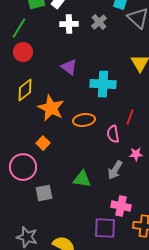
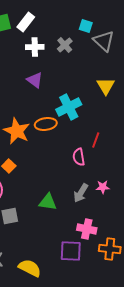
purple triangle: (69, 67) -> (35, 80), moved
cyan cross: (103, 84) -> (69, 107), turned -30
orange ellipse: (84, 120) -> (46, 124), moved
pink star: (136, 154) -> (103, 187), moved

